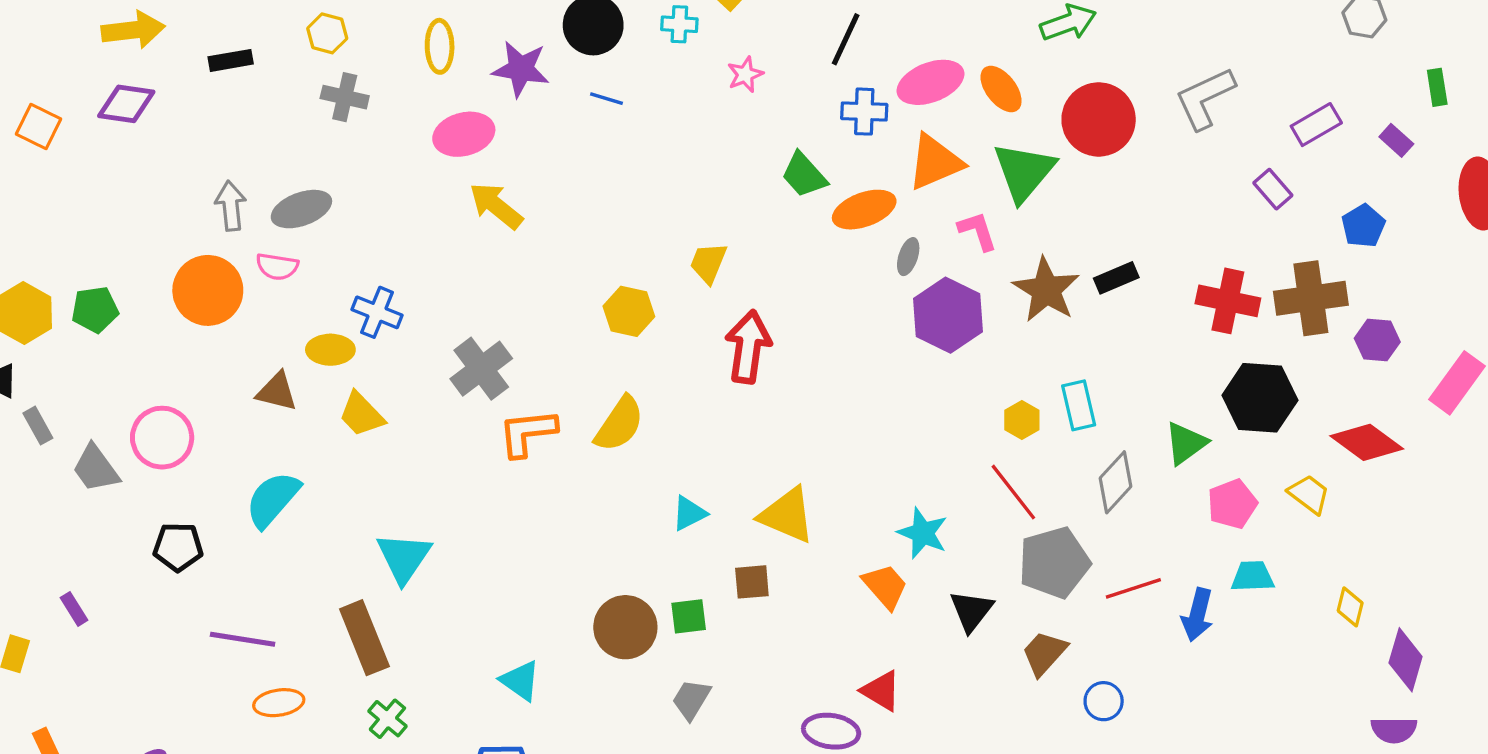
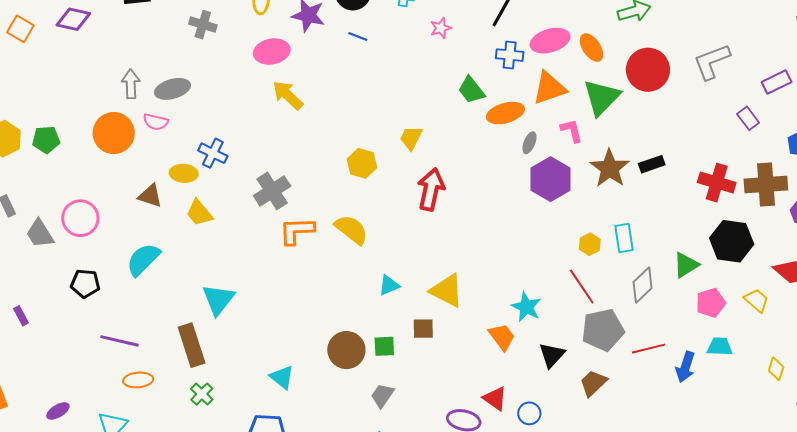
yellow semicircle: (619, 424) -> (351, 230), turned -90
blue circle: (1104, 701) -> (529, 413), moved

